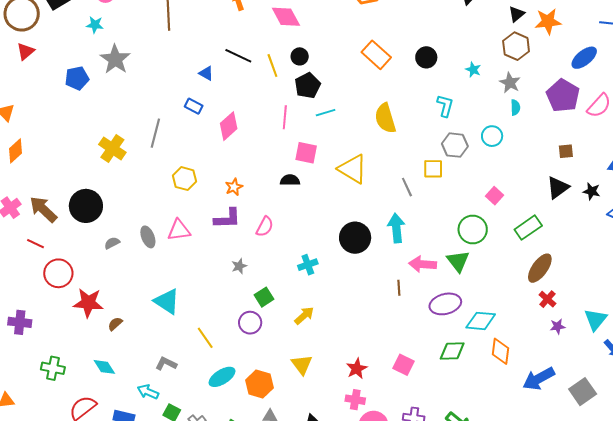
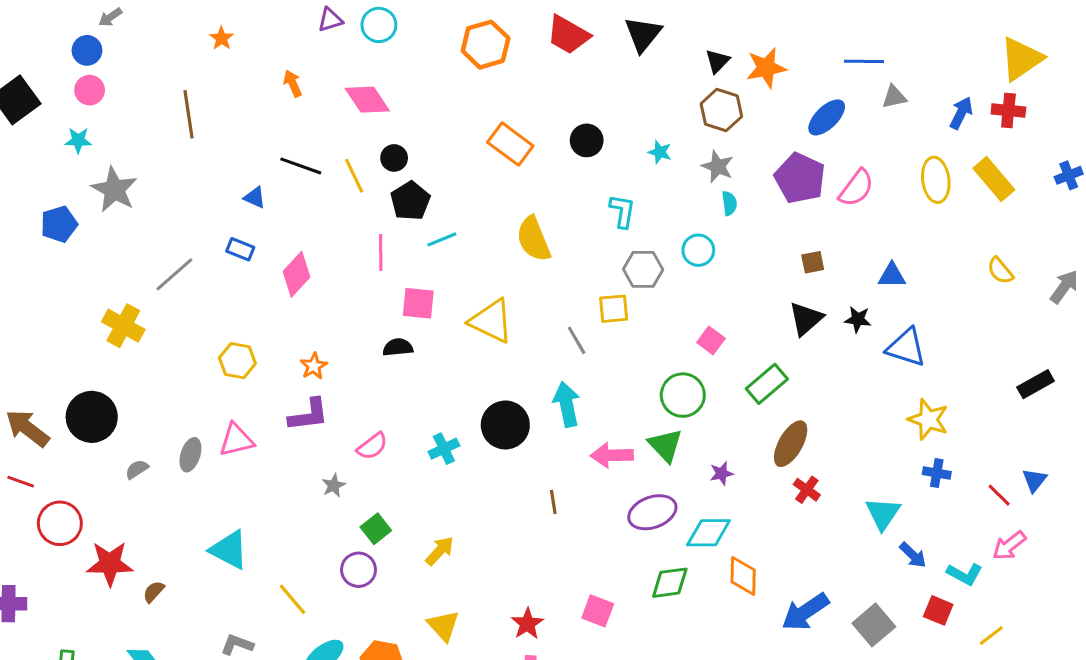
gray line: (155, 133) -> (174, 274), moved, turned 40
pink semicircle: (265, 227) -> (372, 446), moved, turned 30
gray ellipse: (148, 237) -> (190, 455), turned 45
cyan cross: (308, 265) -> (444, 449), moved
brown line: (399, 288) -> (553, 502), moved
purple star: (558, 326) -> (722, 473), moved

